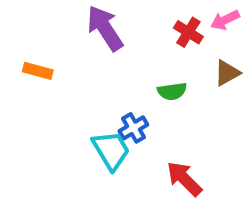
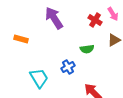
pink arrow: (225, 20) -> (113, 14), turned -96
cyan trapezoid: (111, 150) -> (39, 78), moved

